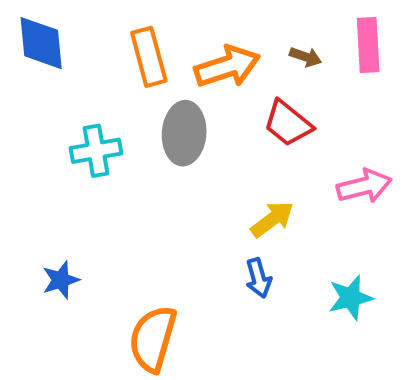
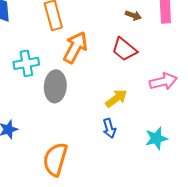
orange arrow: (227, 67) -> (75, 47), moved, turned -44
gray ellipse: (184, 133) -> (55, 86), moved

